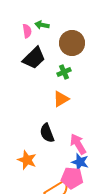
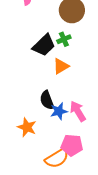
black trapezoid: (34, 58) -> (44, 45), moved
blue star: (80, 162) -> (59, 111), moved, turned -30

